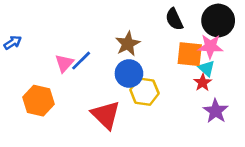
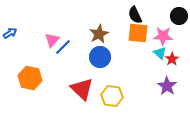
black circle: (218, 21) -> (179, 16), moved, size x0.7
orange square: (190, 54) -> (138, 33), moved
pink triangle: (64, 63) -> (52, 40), moved
red star: (203, 83) -> (172, 59), moved
yellow hexagon: (144, 92) -> (112, 96), moved

